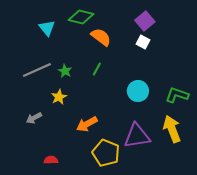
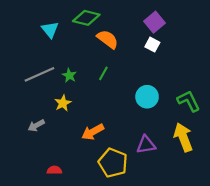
green L-shape: (177, 95) -> (189, 101), turned 45
purple triangle: (137, 136) -> (146, 145), size x0.7

